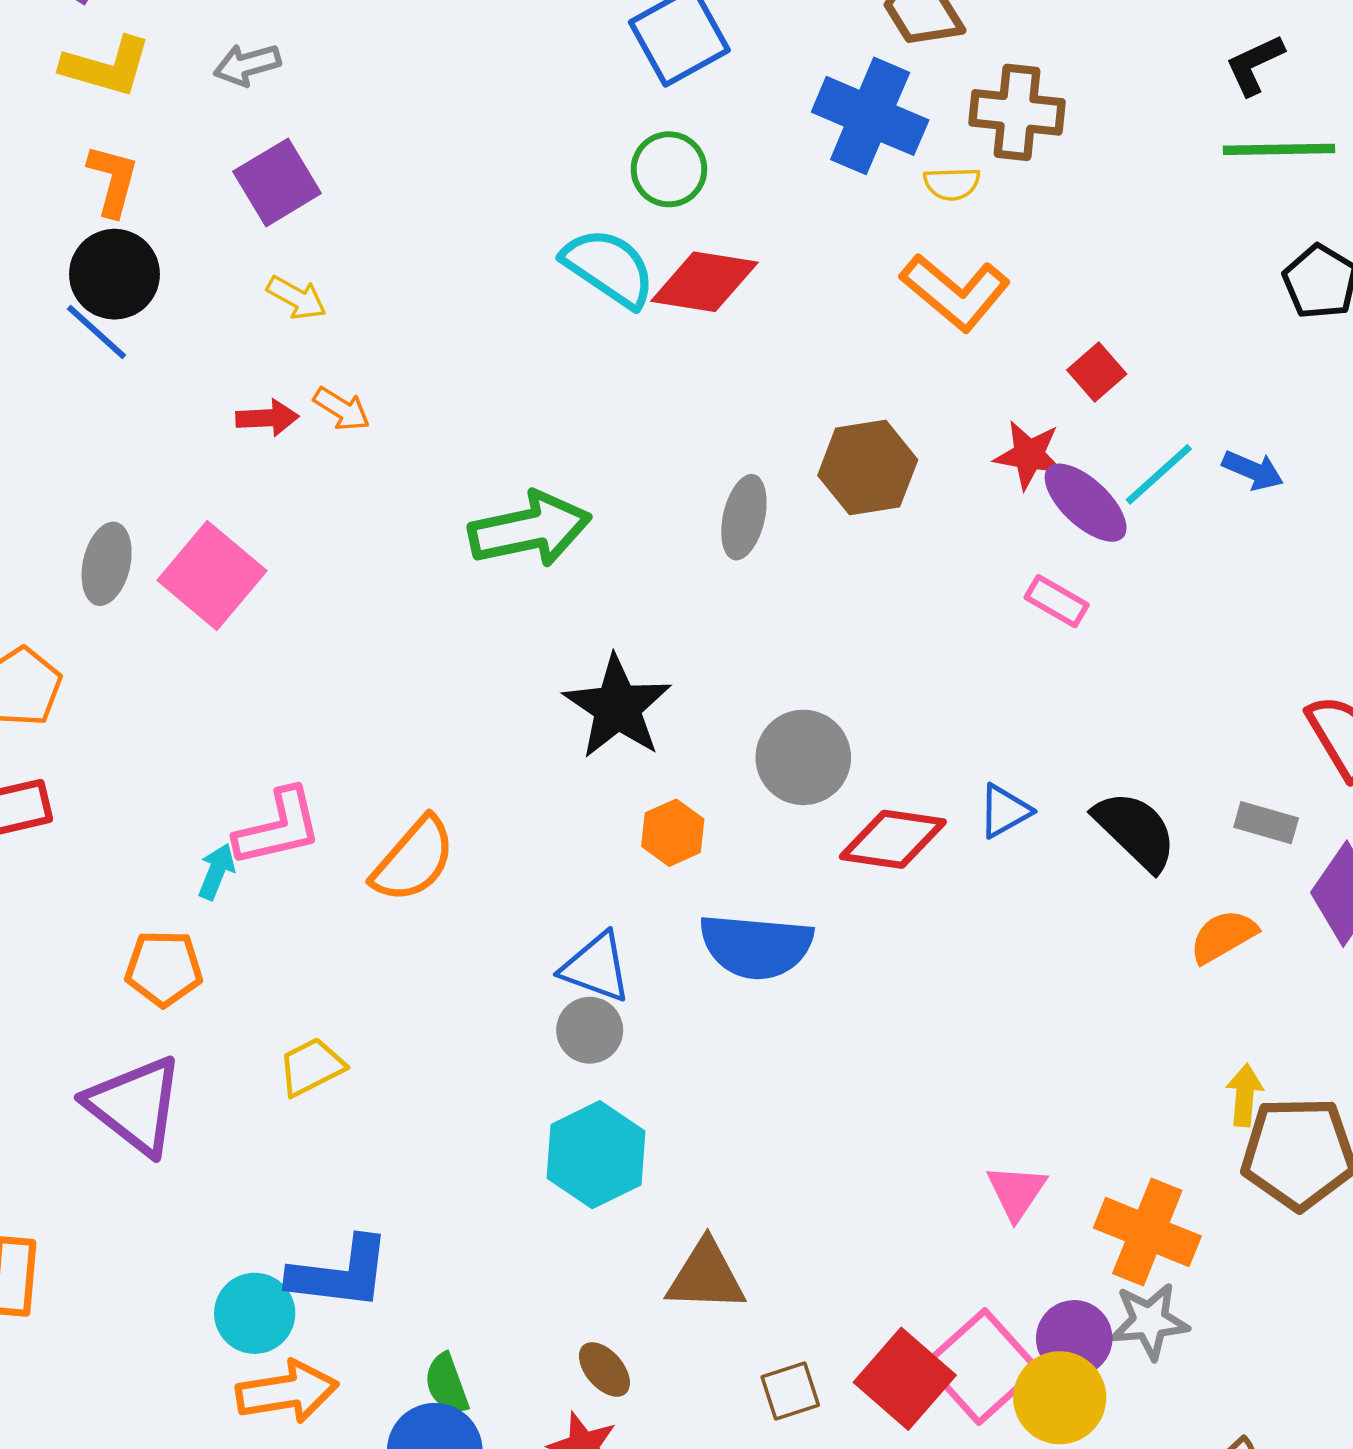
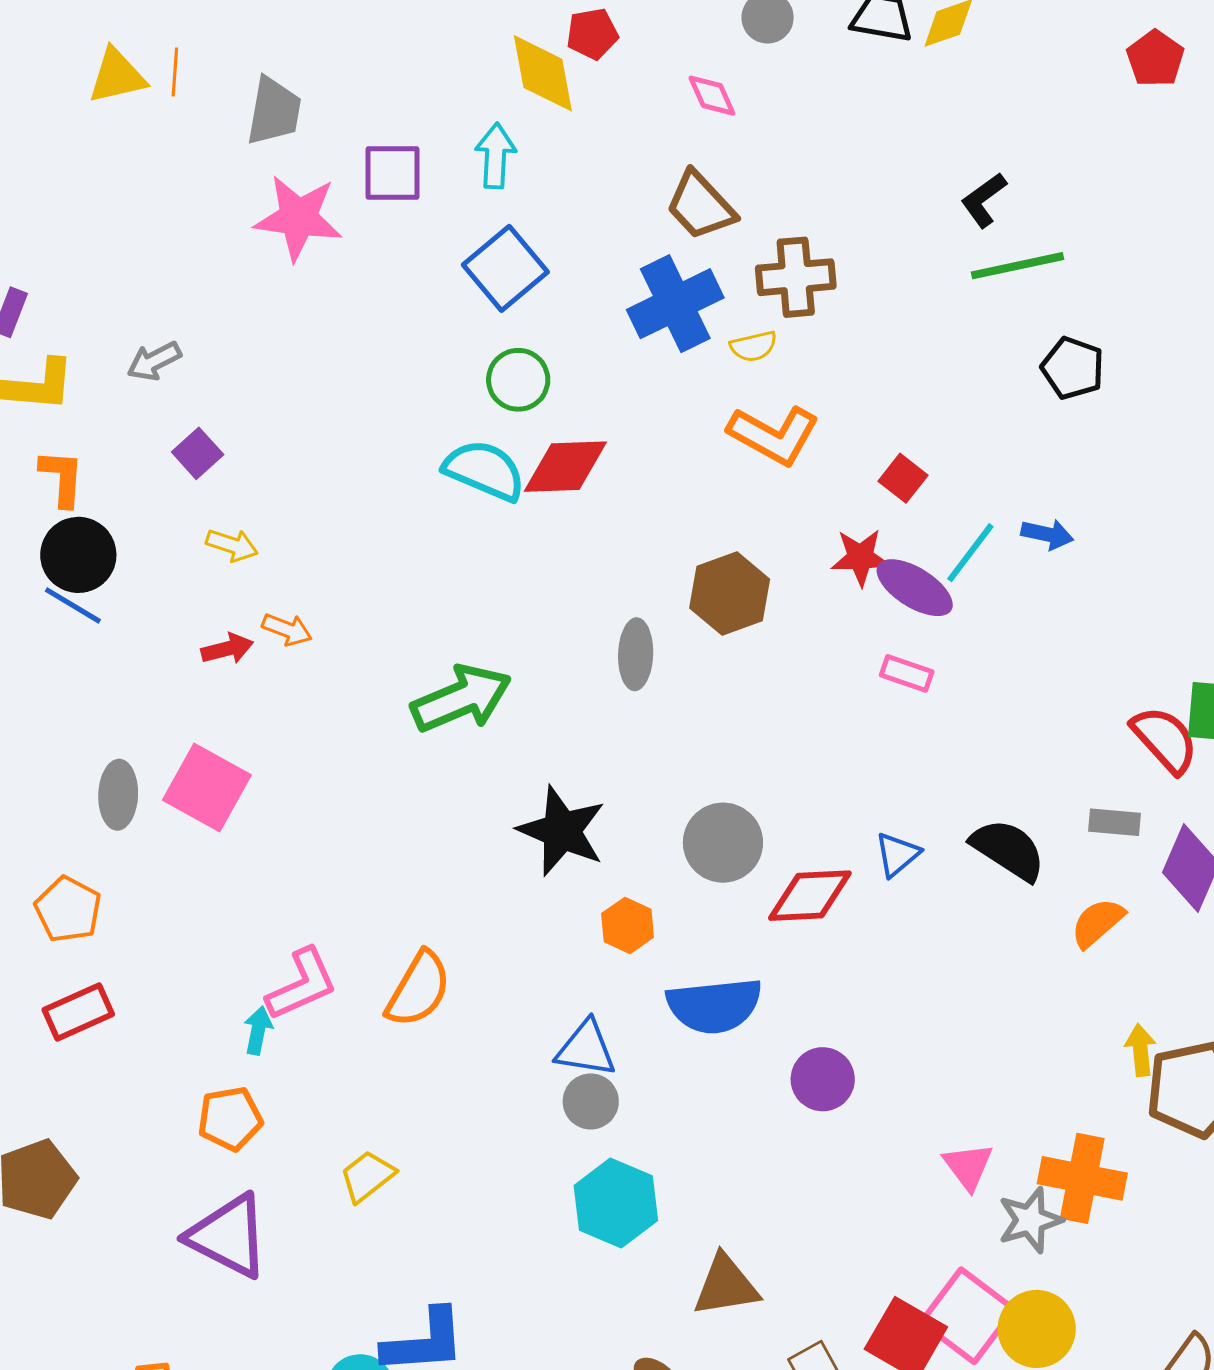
blue cross: (870, 116) -> (675, 304), turned -38
purple square: (277, 182) -> (198, 453), size x0.7
gray star: (1150, 1321) -> (1030, 1220), moved
purple circle: (1074, 1338) -> (823, 1079), moved

